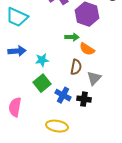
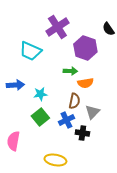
cyan trapezoid: (17, 17) -> (30, 51), moved
orange semicircle: (87, 49) -> (85, 83), turned -42
blue cross: (63, 95) -> (66, 120), moved, turned 35

